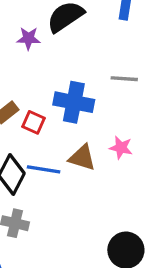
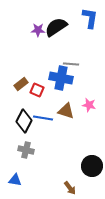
purple star: (28, 38) -> (38, 30), moved
gray line: (124, 79) -> (71, 64), moved

